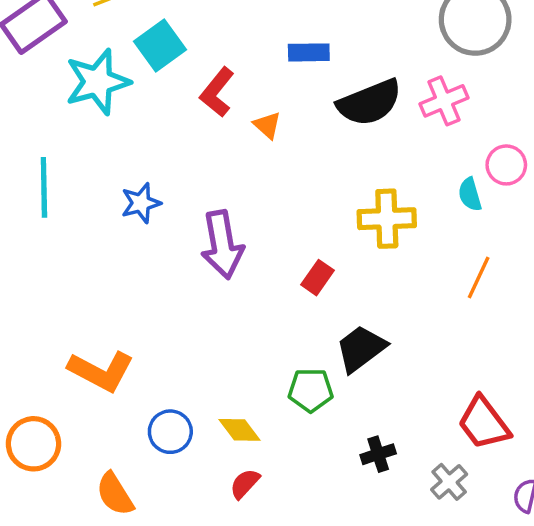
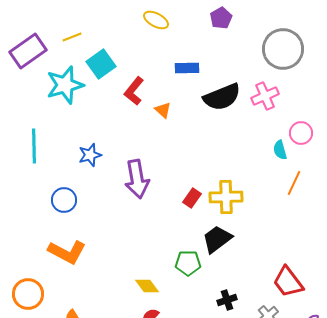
yellow cross: (387, 219) -> (226, 197), moved
orange line: (479, 278) -> (294, 183), moved
blue circle: (170, 432) -> (64, 200), moved

